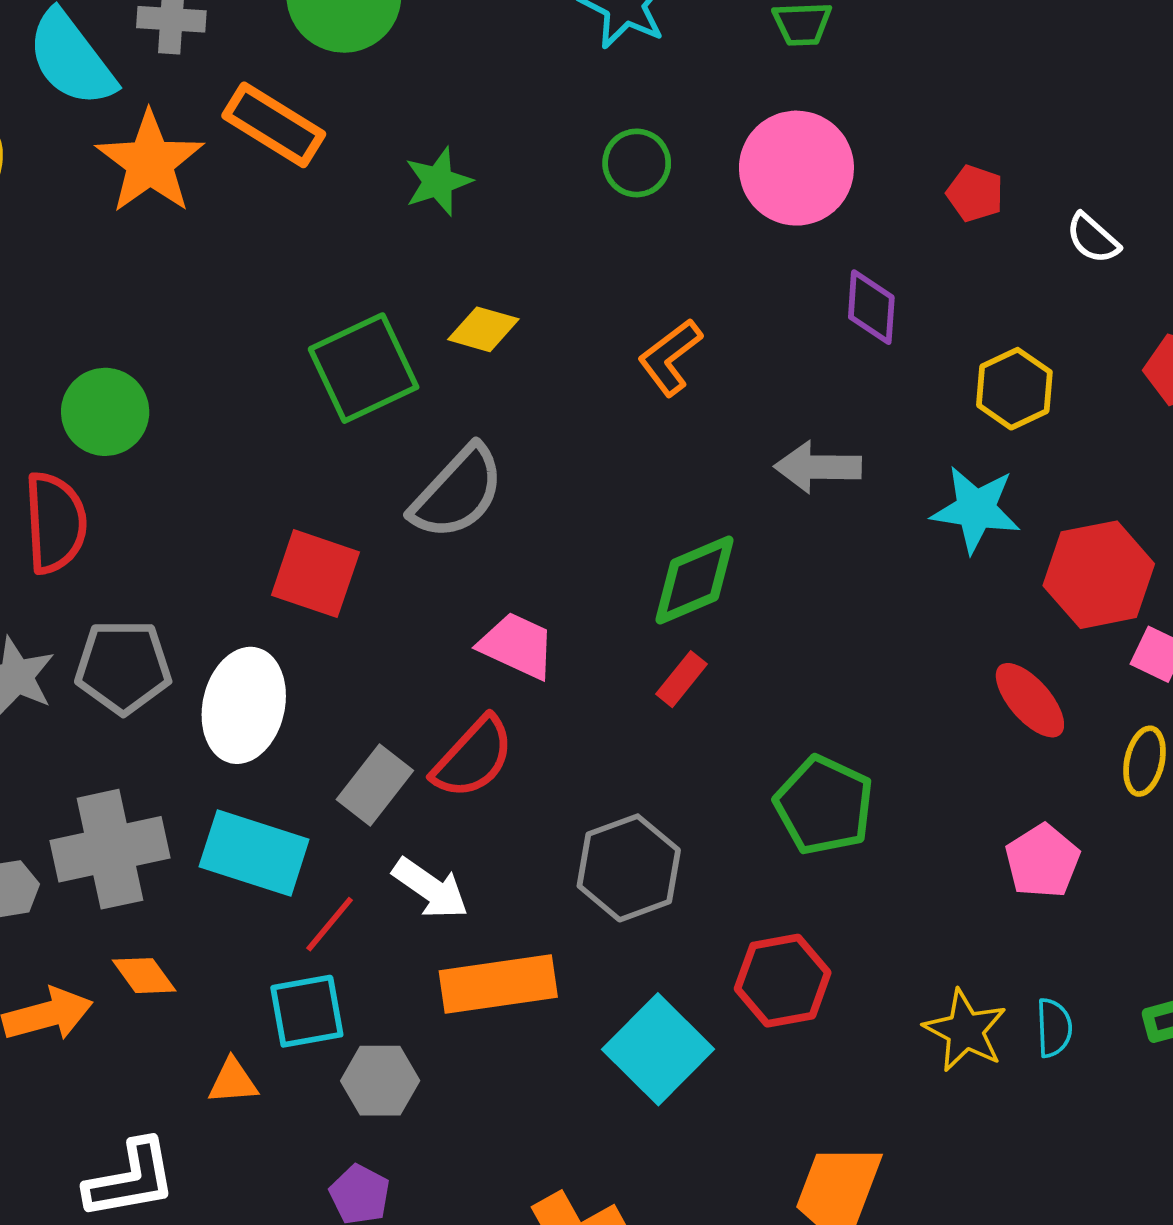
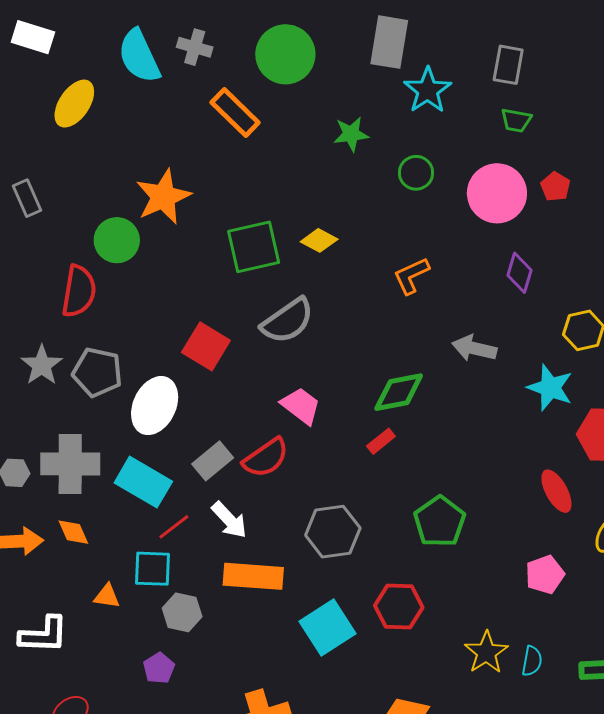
orange star: (150, 162) -> (163, 197), moved
green star: (438, 182) -> (351, 134), moved
red pentagon: (975, 193) -> (555, 187), moved

